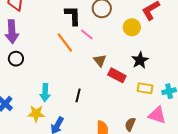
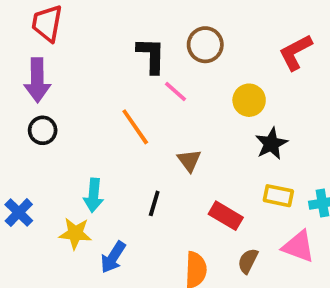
yellow circle: (132, 27) -> (249, 100), moved
orange line: (65, 42) -> (135, 127), moved
brown triangle: (100, 60) -> (189, 161), moved
red rectangle: (117, 75) -> (226, 216), moved

